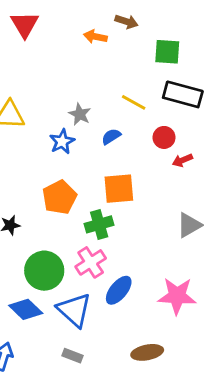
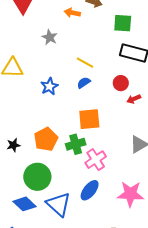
yellow line: (134, 102) -> (85, 63), moved
gray star: (80, 114) -> (50, 37), moved
orange pentagon: (59, 197) -> (46, 139), moved
pink cross: (91, 262) -> (96, 160), moved

